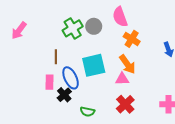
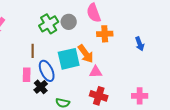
orange cross: (132, 39) -> (105, 34), turned -35
orange arrow: (127, 64) -> (86, 54), moved
red cross: (125, 104) -> (99, 96), turned -30

